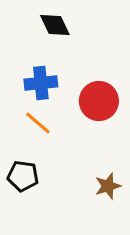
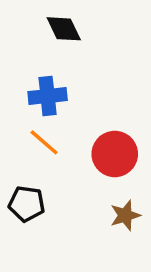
red circle: (99, 101) -> (115, 154), moved

